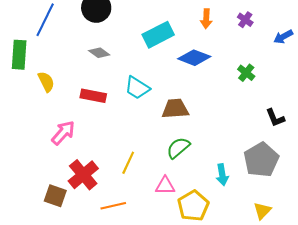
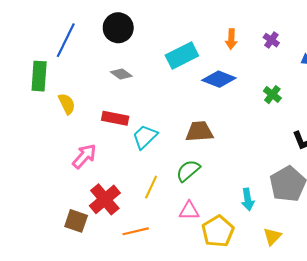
cyan trapezoid: (137, 88) -> (145, 137), moved, turned 104
green semicircle: (178, 148) -> (188, 171), moved
yellow triangle: (262, 211) -> (272, 236), moved

